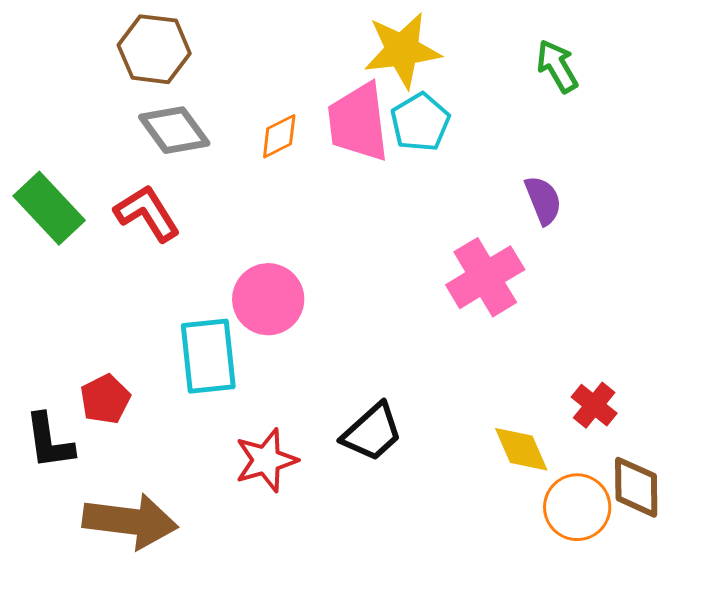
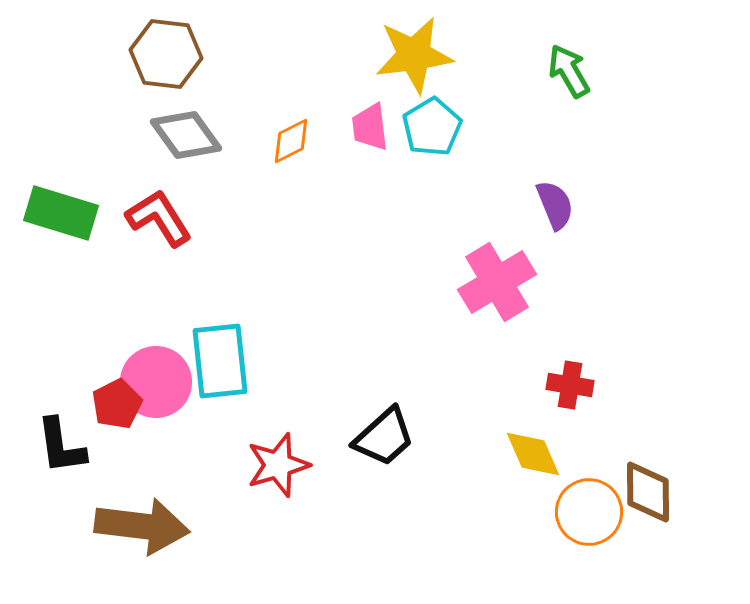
pink trapezoid: (358, 122) -> (370, 127), size x0.6
green rectangle: (49, 208) -> (61, 213), turned -30
pink circle: (268, 299) -> (156, 382), moved
red cross: (594, 405) -> (570, 385), moved, turned -30

